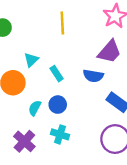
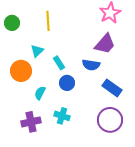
yellow line: (62, 23) -> (48, 21), moved
blue circle: (58, 105) -> (67, 83), moved
purple cross: (24, 141) -> (31, 122), turned 36

